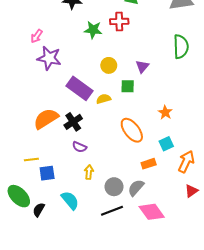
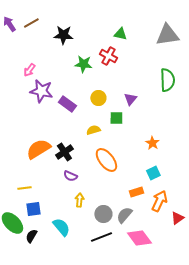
red cross: (119, 21) -> (108, 56), turned 30
purple rectangle: (79, 88) -> (67, 104), moved, size x0.7
orange ellipse: (132, 130) -> (106, 160), moved
orange arrow: (186, 162) -> (159, 201), moved
blue square: (47, 173) -> (33, 209), moved

